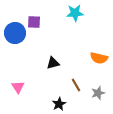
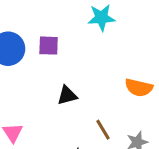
purple square: (34, 22) -> (49, 46), moved

